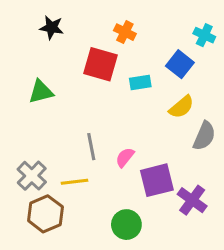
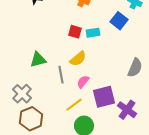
red square: (100, 64) -> (75, 32), moved, size x0.6
green triangle: (41, 92) -> (38, 60), moved
yellow semicircle: (181, 107) -> (78, 59), moved
yellow line: (74, 182) -> (74, 105), moved, turned -30

